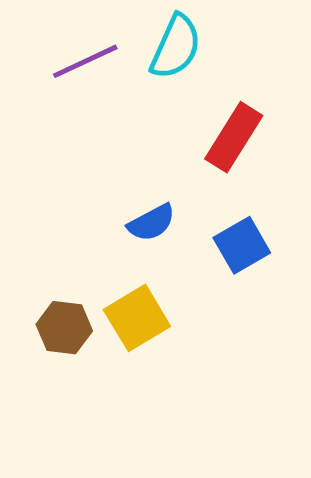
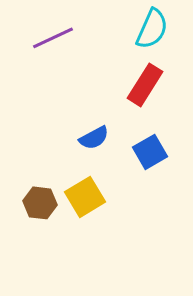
cyan semicircle: (176, 47) -> (152, 29), moved

